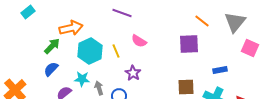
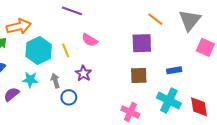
brown square: (186, 87) -> (139, 75), moved
gray arrow: (99, 88) -> (55, 81), moved

